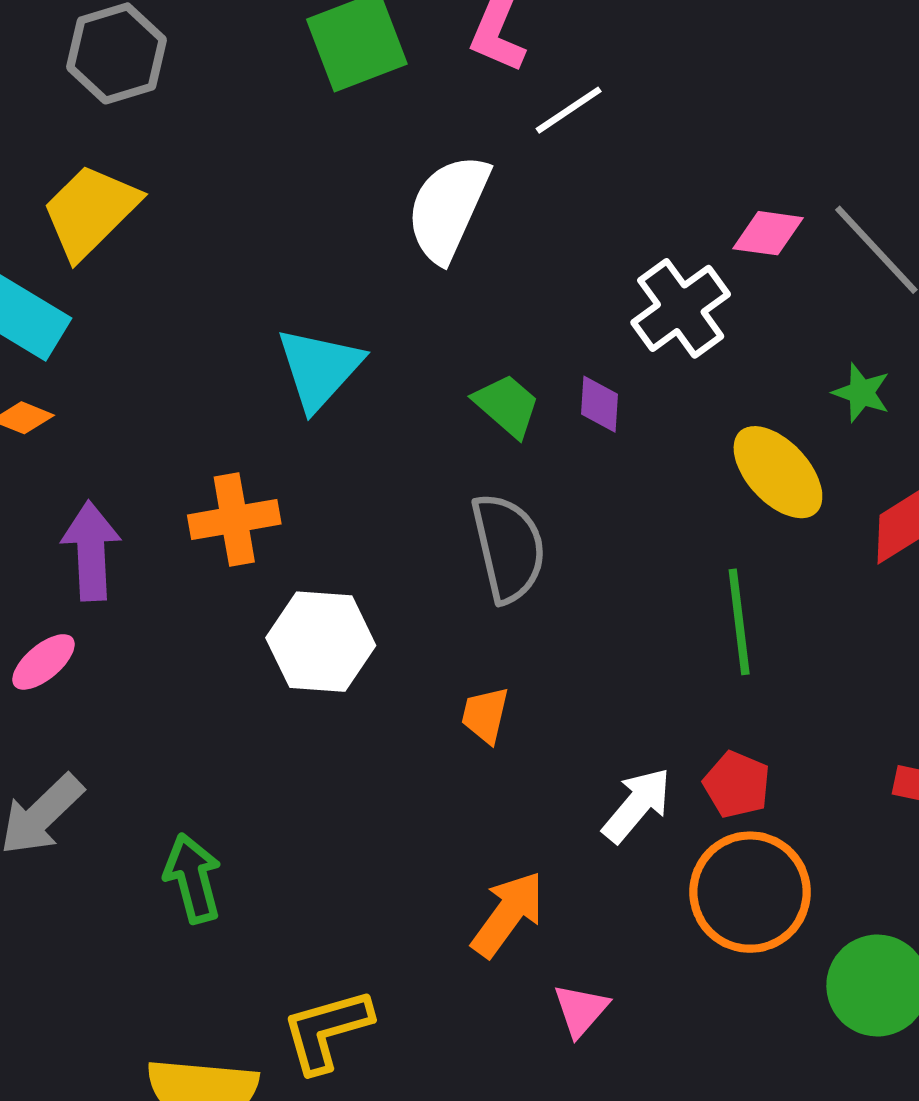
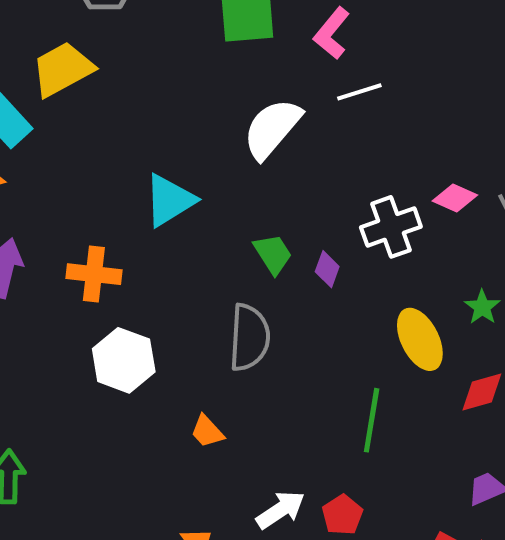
orange trapezoid: (485, 715) -> (207, 431), turned -72

